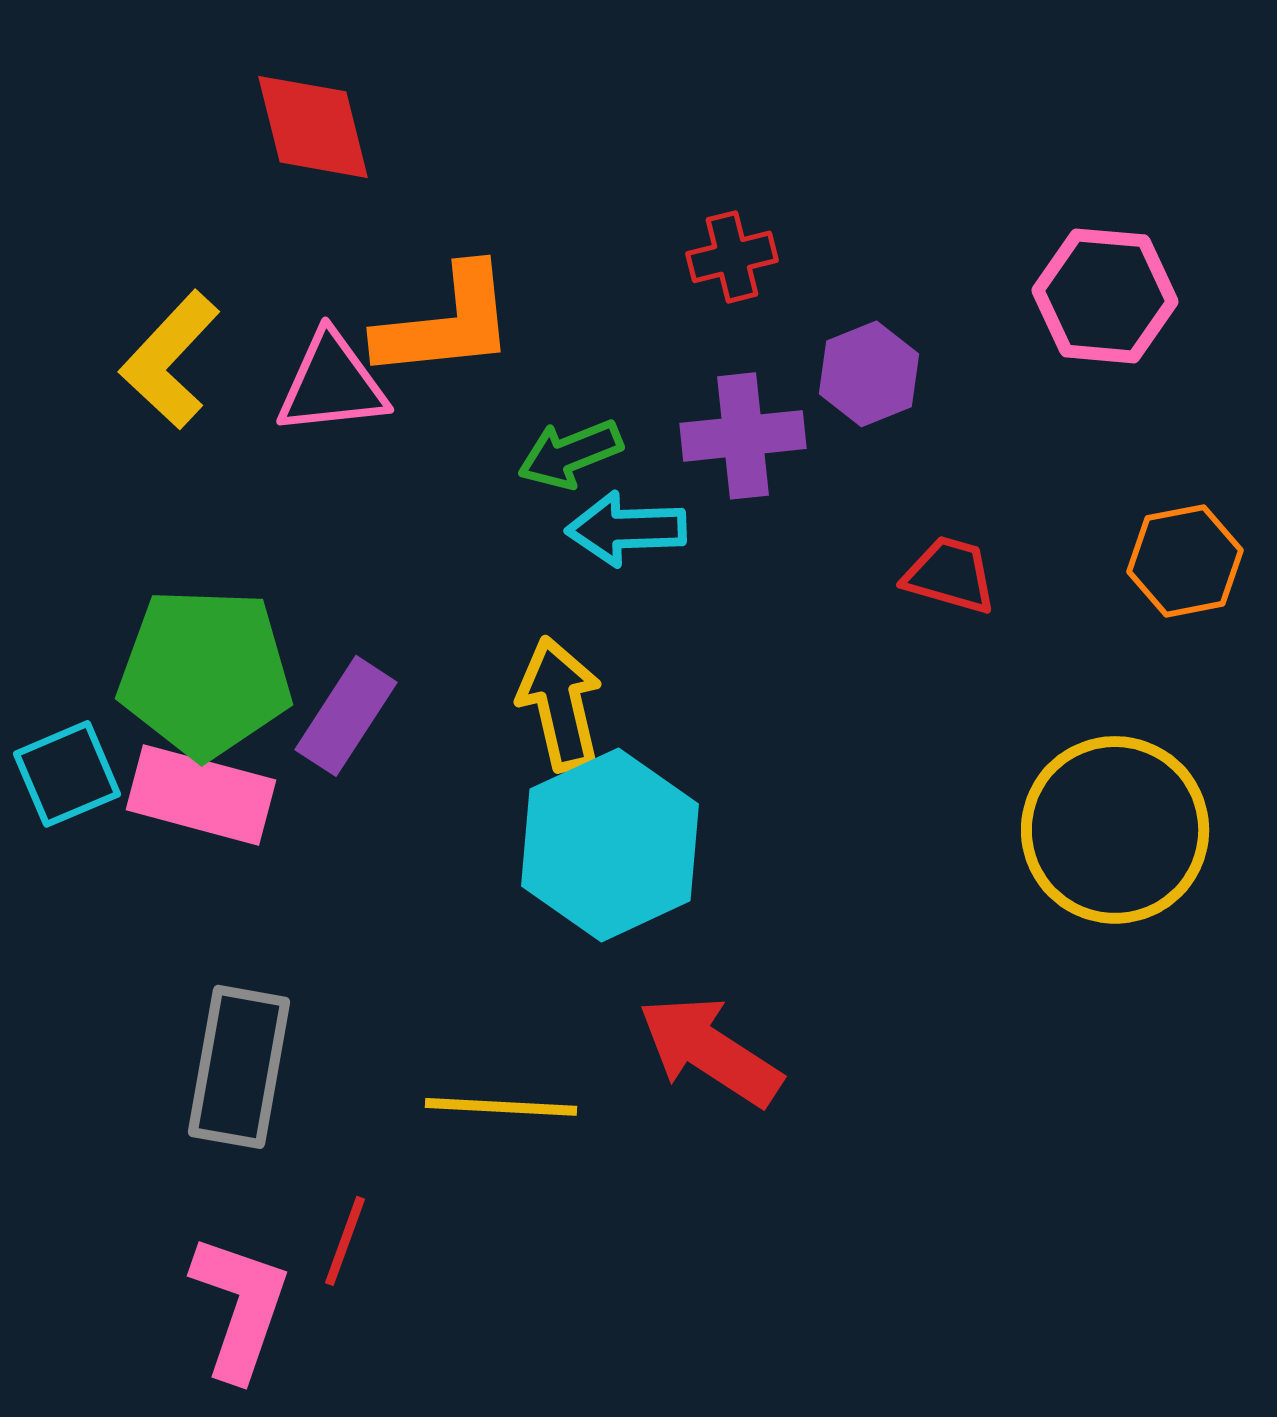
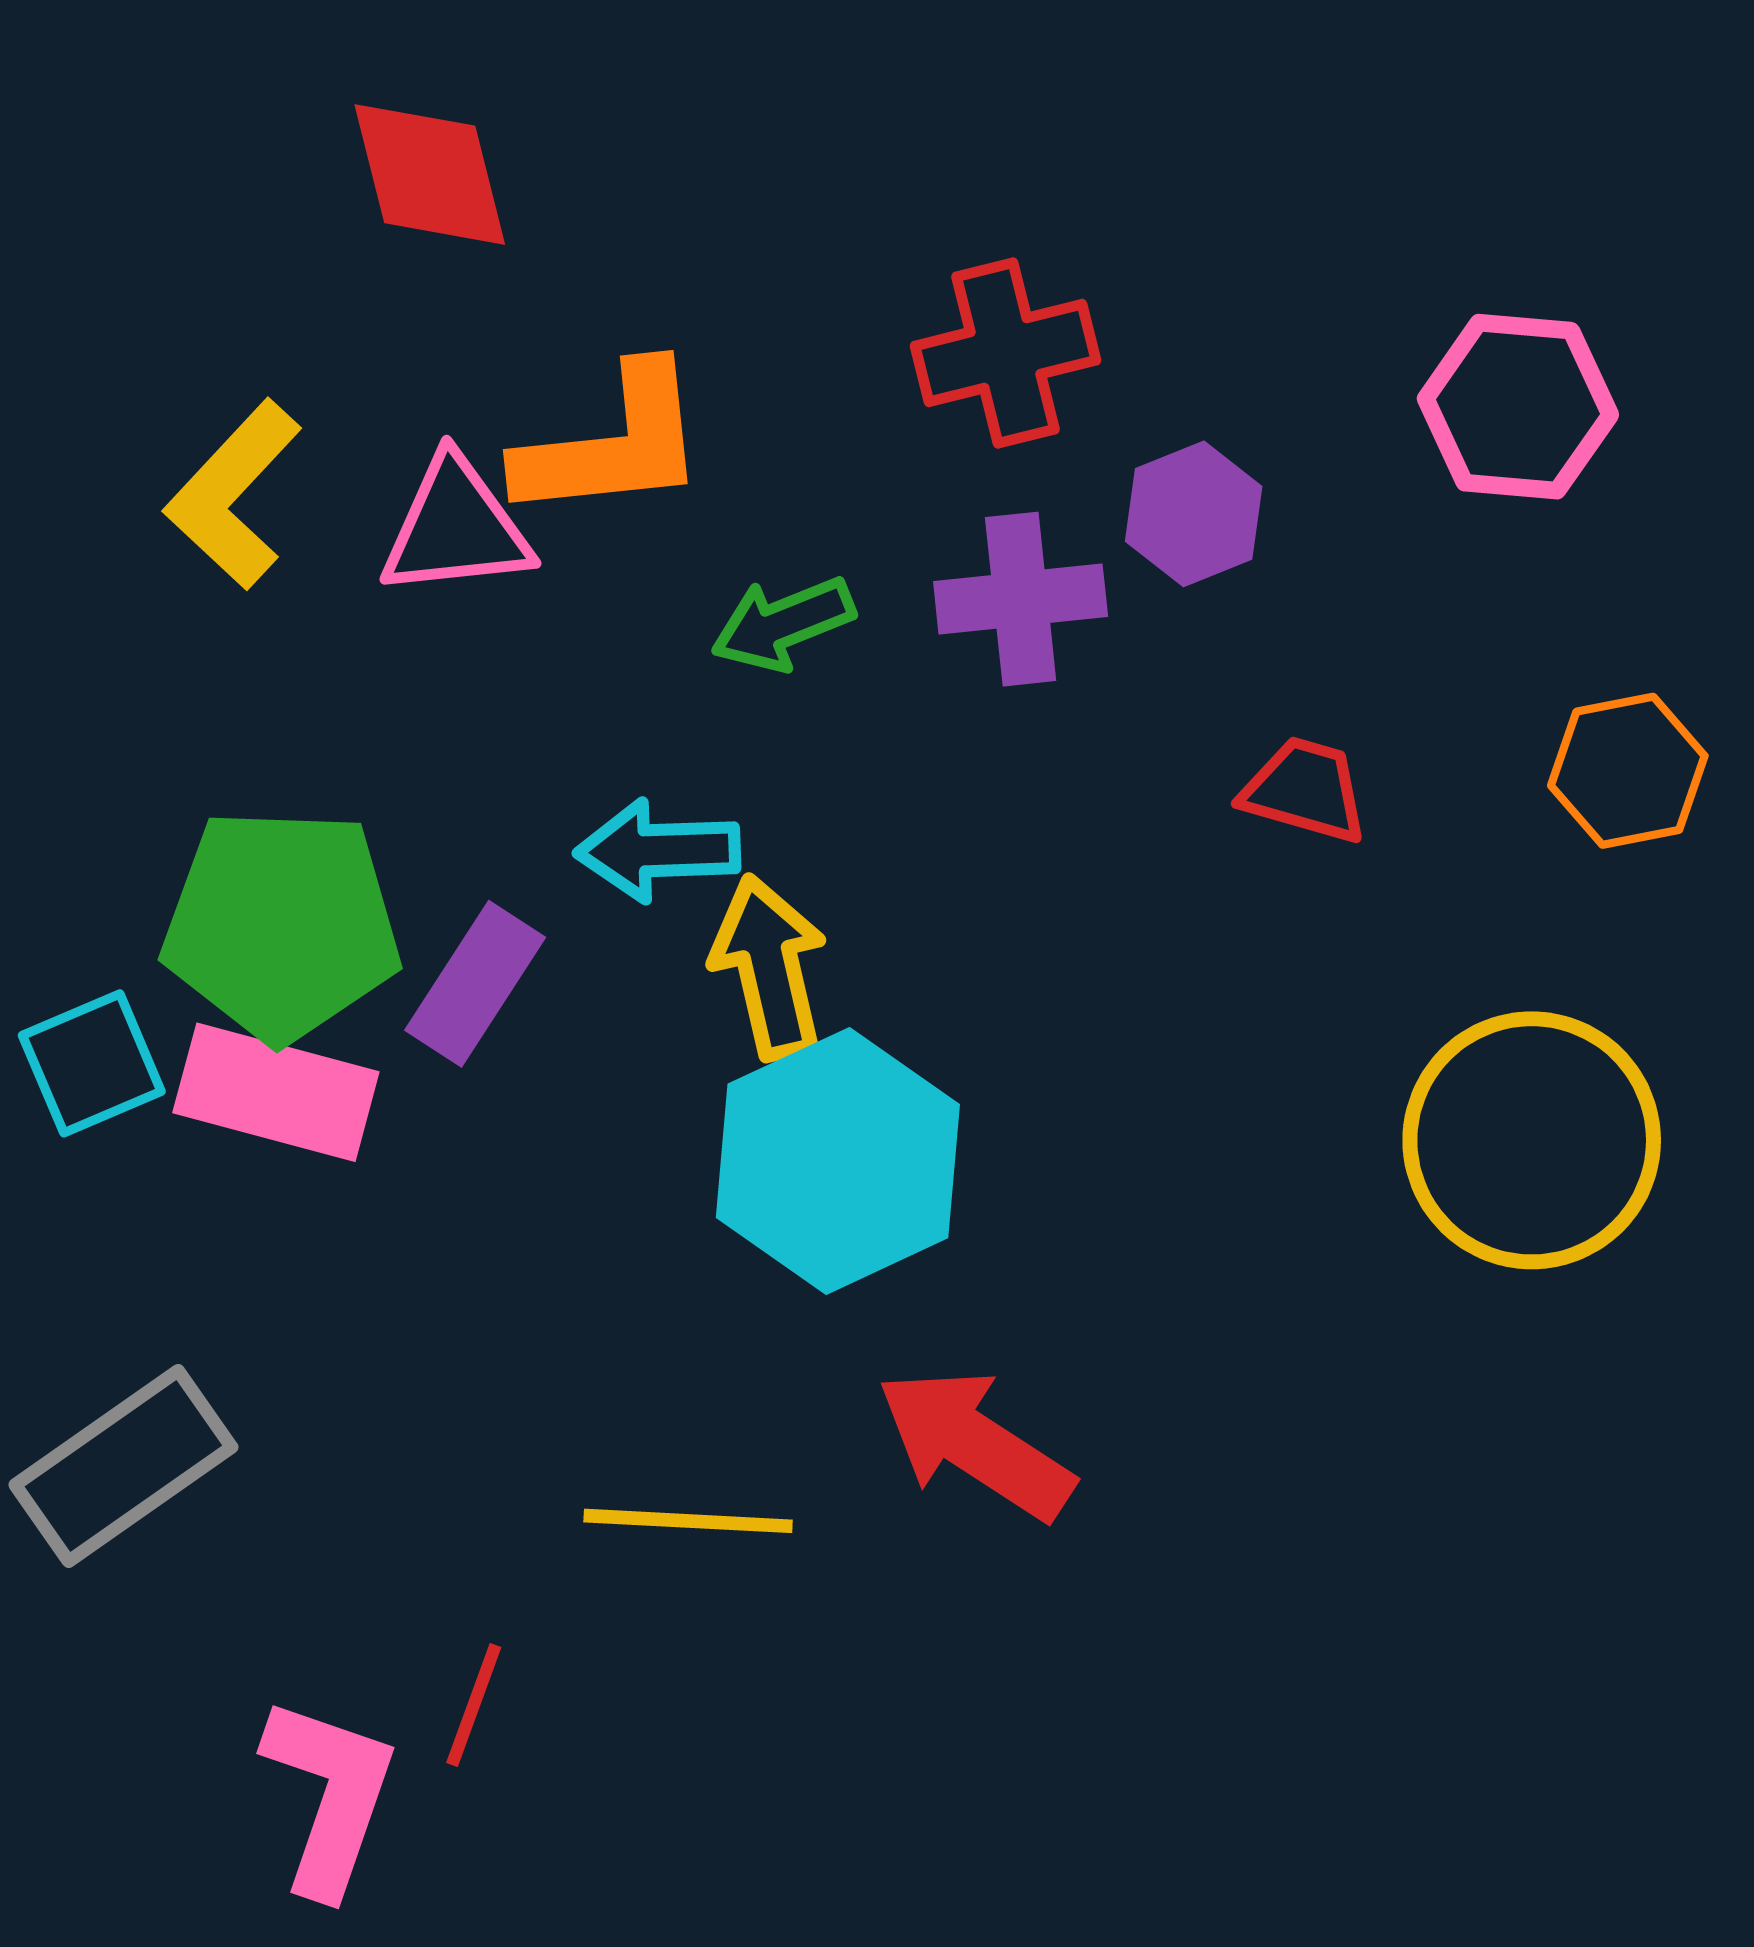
red cross: (732, 257) -> (1005, 353), size x1.5
cyan arrow: (626, 529) -> (658, 850), moved
gray rectangle: (239, 1067) -> (123, 1466), moved, turned 45

